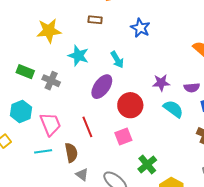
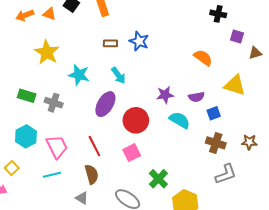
brown rectangle: (95, 20) -> (110, 43), moved
yellow star: (49, 31) -> (47, 52), turned -30
brown semicircle: (71, 153) -> (92, 174), moved
gray triangle: (82, 175) -> (82, 198), moved

